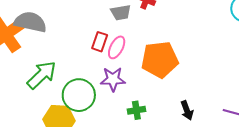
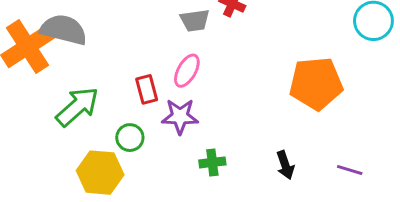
red rectangle: (100, 42) -> (147, 89), moved, turned -36
orange pentagon: (160, 60) -> (316, 83), moved
green circle: (79, 95) -> (130, 138), size x0.6

